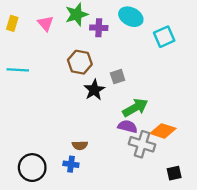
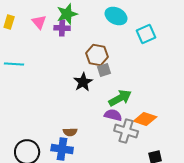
purple cross: (99, 28) -> (62, 28), moved
brown hexagon: (80, 62) -> (97, 55), moved
blue cross: (71, 164) -> (62, 149), size x1.5

